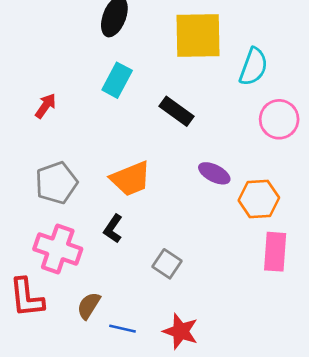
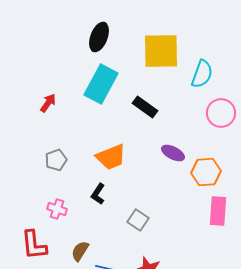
cyan rectangle: (117, 80) -> (101, 84), size x1.5
gray pentagon: (56, 183) -> (56, 160), size x0.7
pink cross: (58, 249) -> (57, 209), size x0.6

